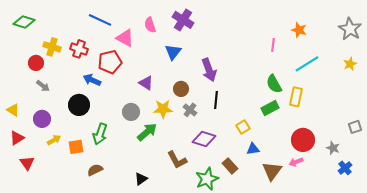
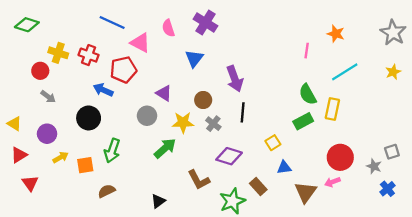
gray circle: (131, 112) -> (147, 116), moved
gray square: (355, 127) -> (392, 152), moved

